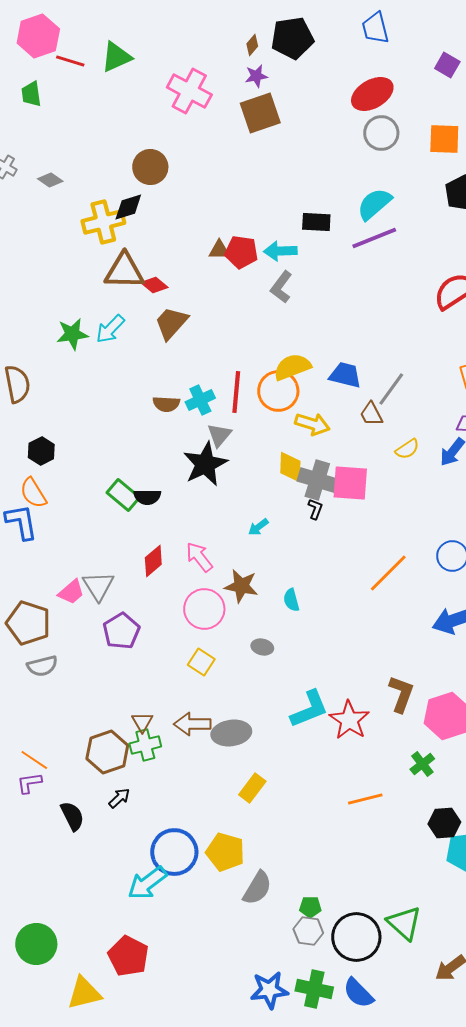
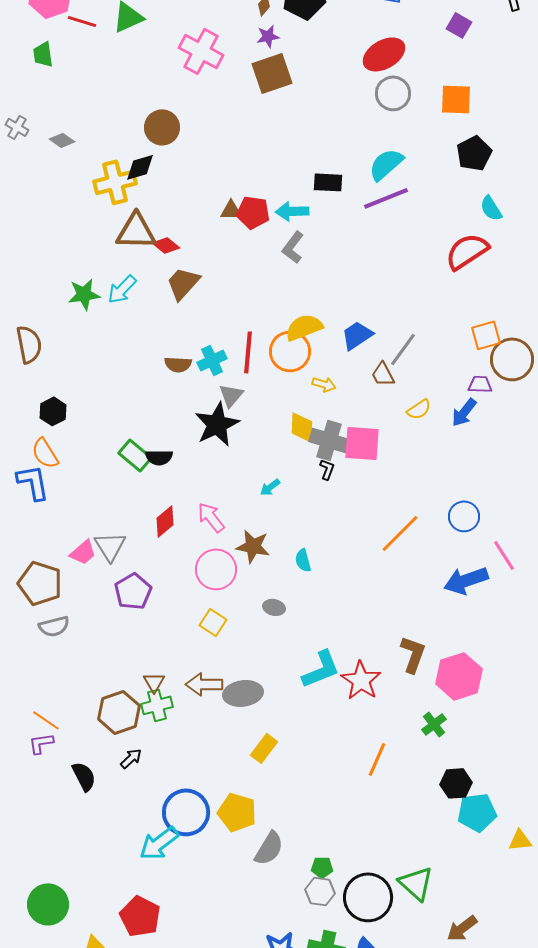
blue trapezoid: (345, 375) -> (357, 335), turned -48
yellow arrow: (312, 424) -> (324, 384), size x0.7
orange line: (365, 799) -> (377, 759), turned -52

